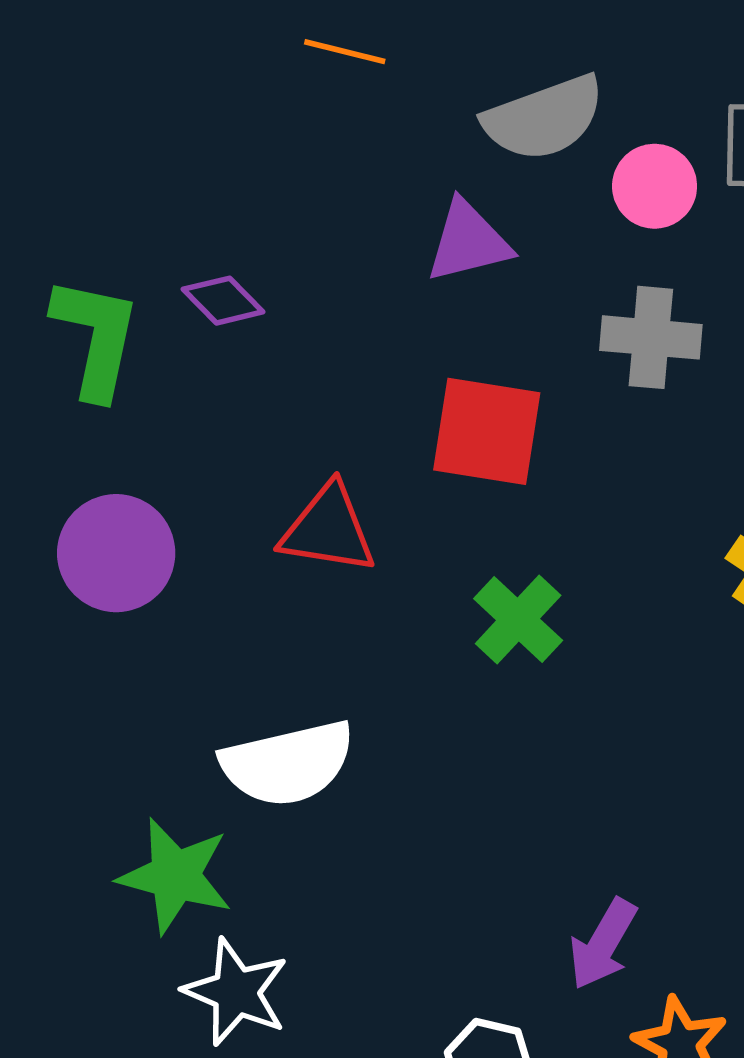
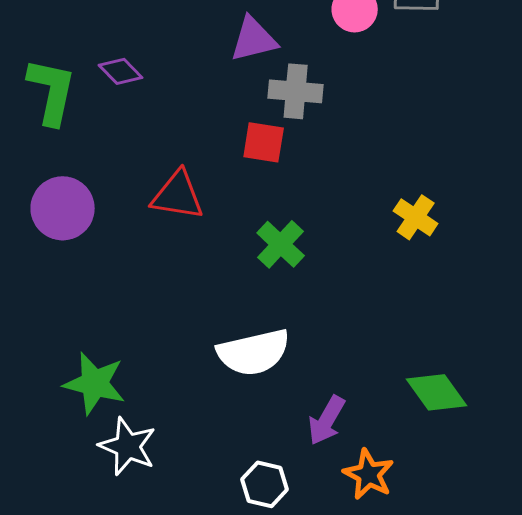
gray cross: (651, 337) -> (296, 91), moved
red square: (487, 431) -> (264, 142), size x0.7
white semicircle: (288, 763) -> (254, 352), moved

